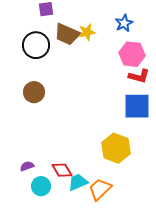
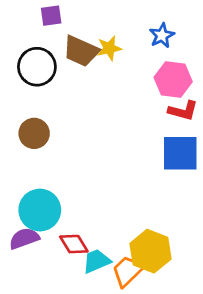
yellow hexagon: (116, 148) -> (150, 251), moved
purple semicircle: (27, 166) -> (24, 238), size x1.5
cyan circle: (41, 186) -> (40, 210), moved, size x1.5

